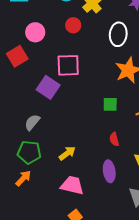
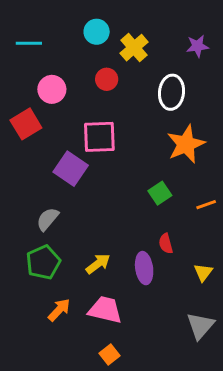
green square: (110, 104) -> (160, 193), turned -35
green pentagon: (29, 152) -> (43, 262), turned -30
purple ellipse: (109, 171) -> (144, 268), moved
orange arrow: (23, 178) -> (59, 310), moved

